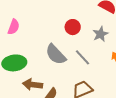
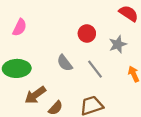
gray semicircle: (56, 54) -> (65, 63), size x0.7
brown arrow: (33, 85) -> (35, 95), turned -48

